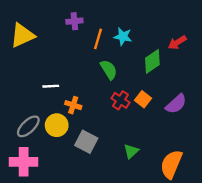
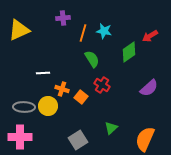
orange square: (143, 99) -> (81, 97), moved
gray ellipse: (28, 126) -> (24, 107), turned 45
gray square: (86, 142) -> (78, 140), moved, turned 30

